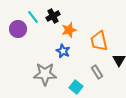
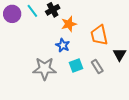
purple circle: (18, 29) -> (12, 14), moved
cyan square: (76, 87) -> (76, 66), moved, turned 32

